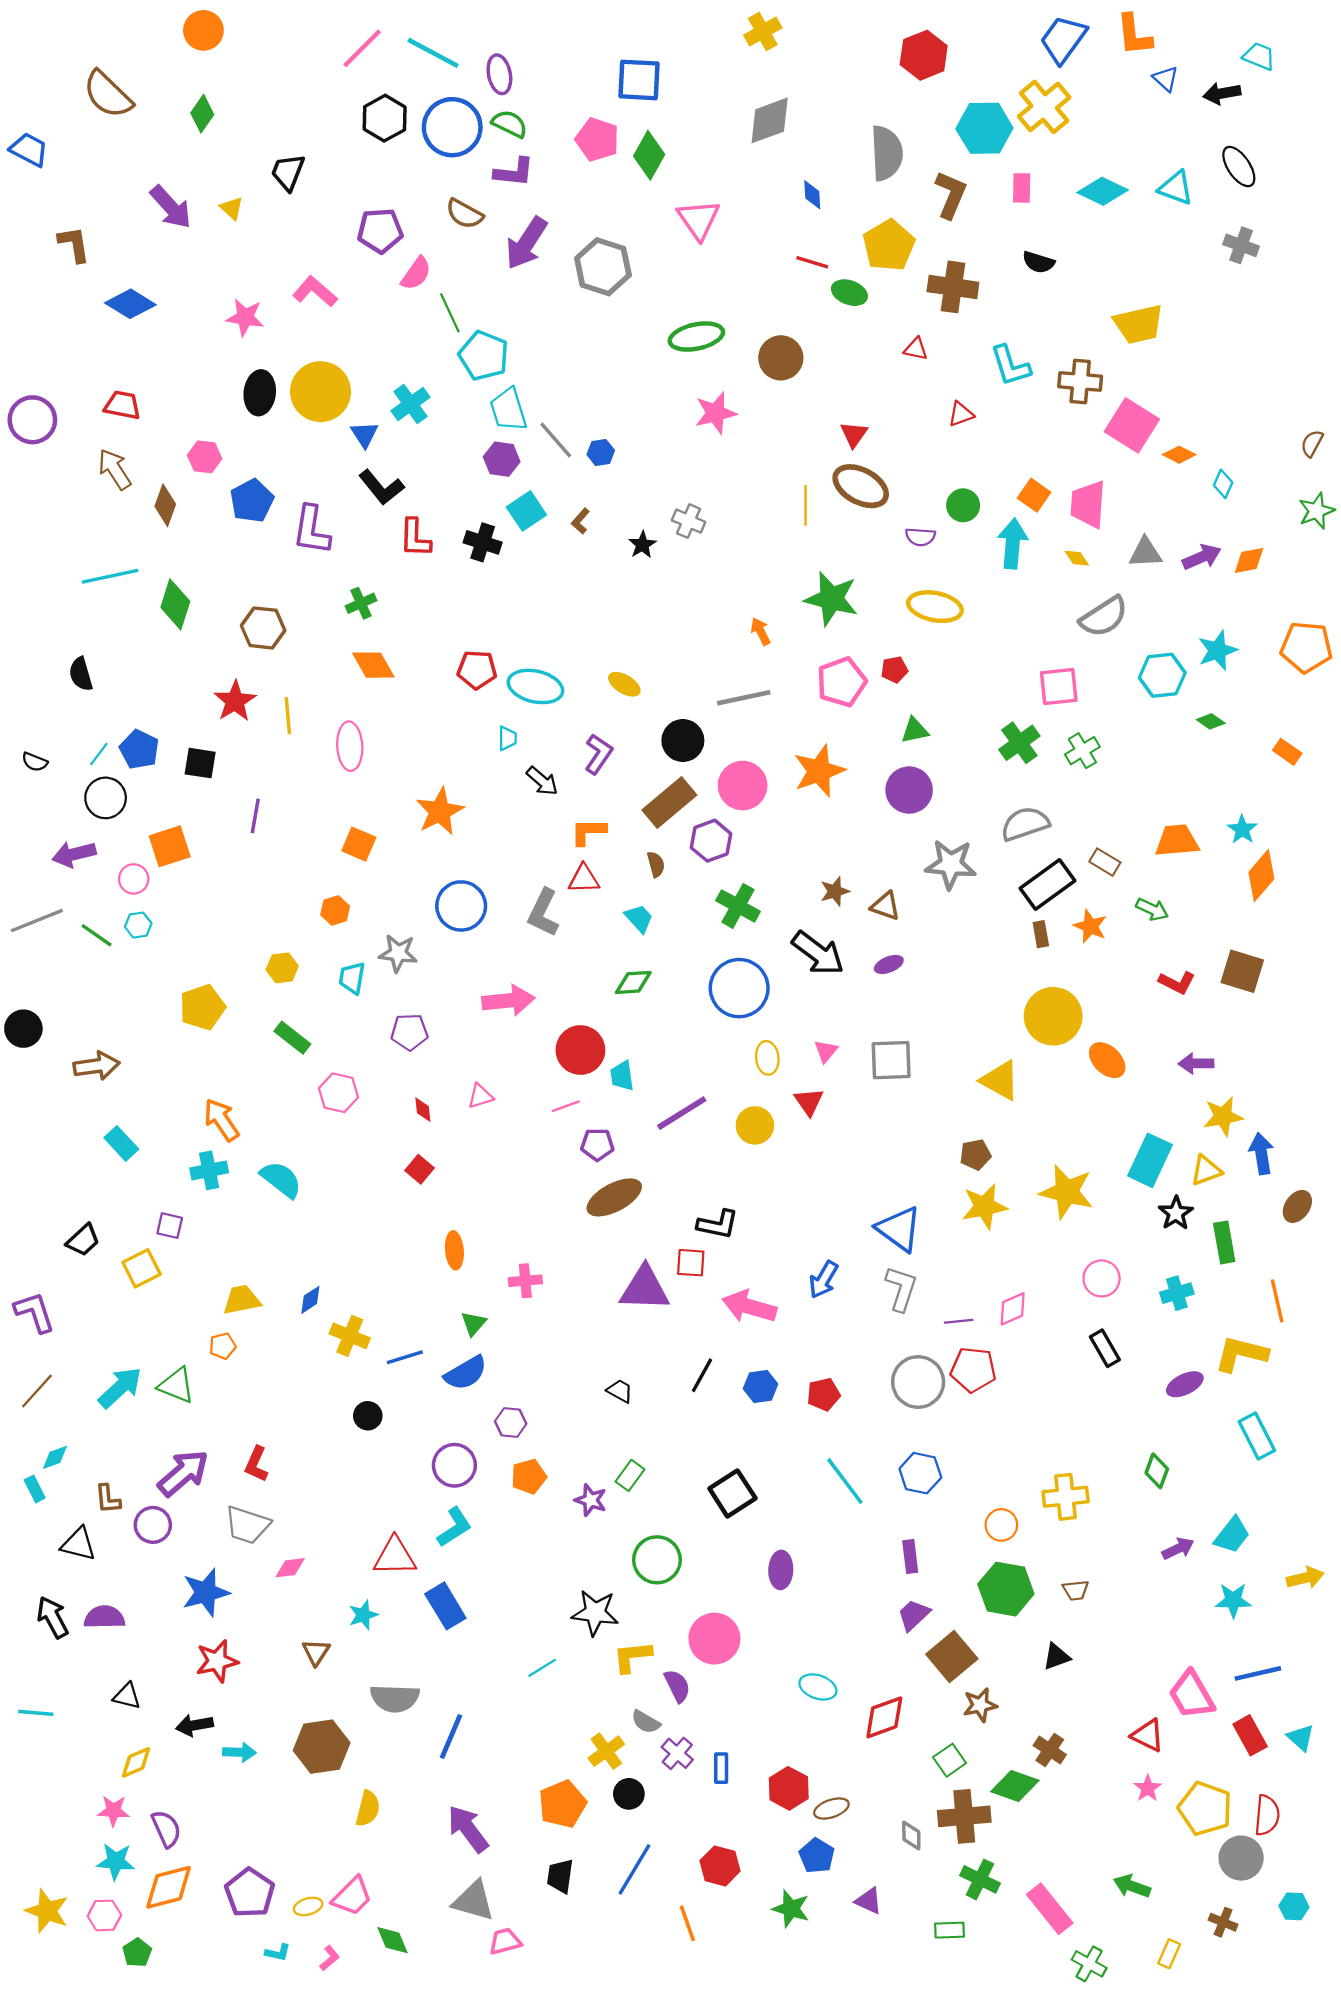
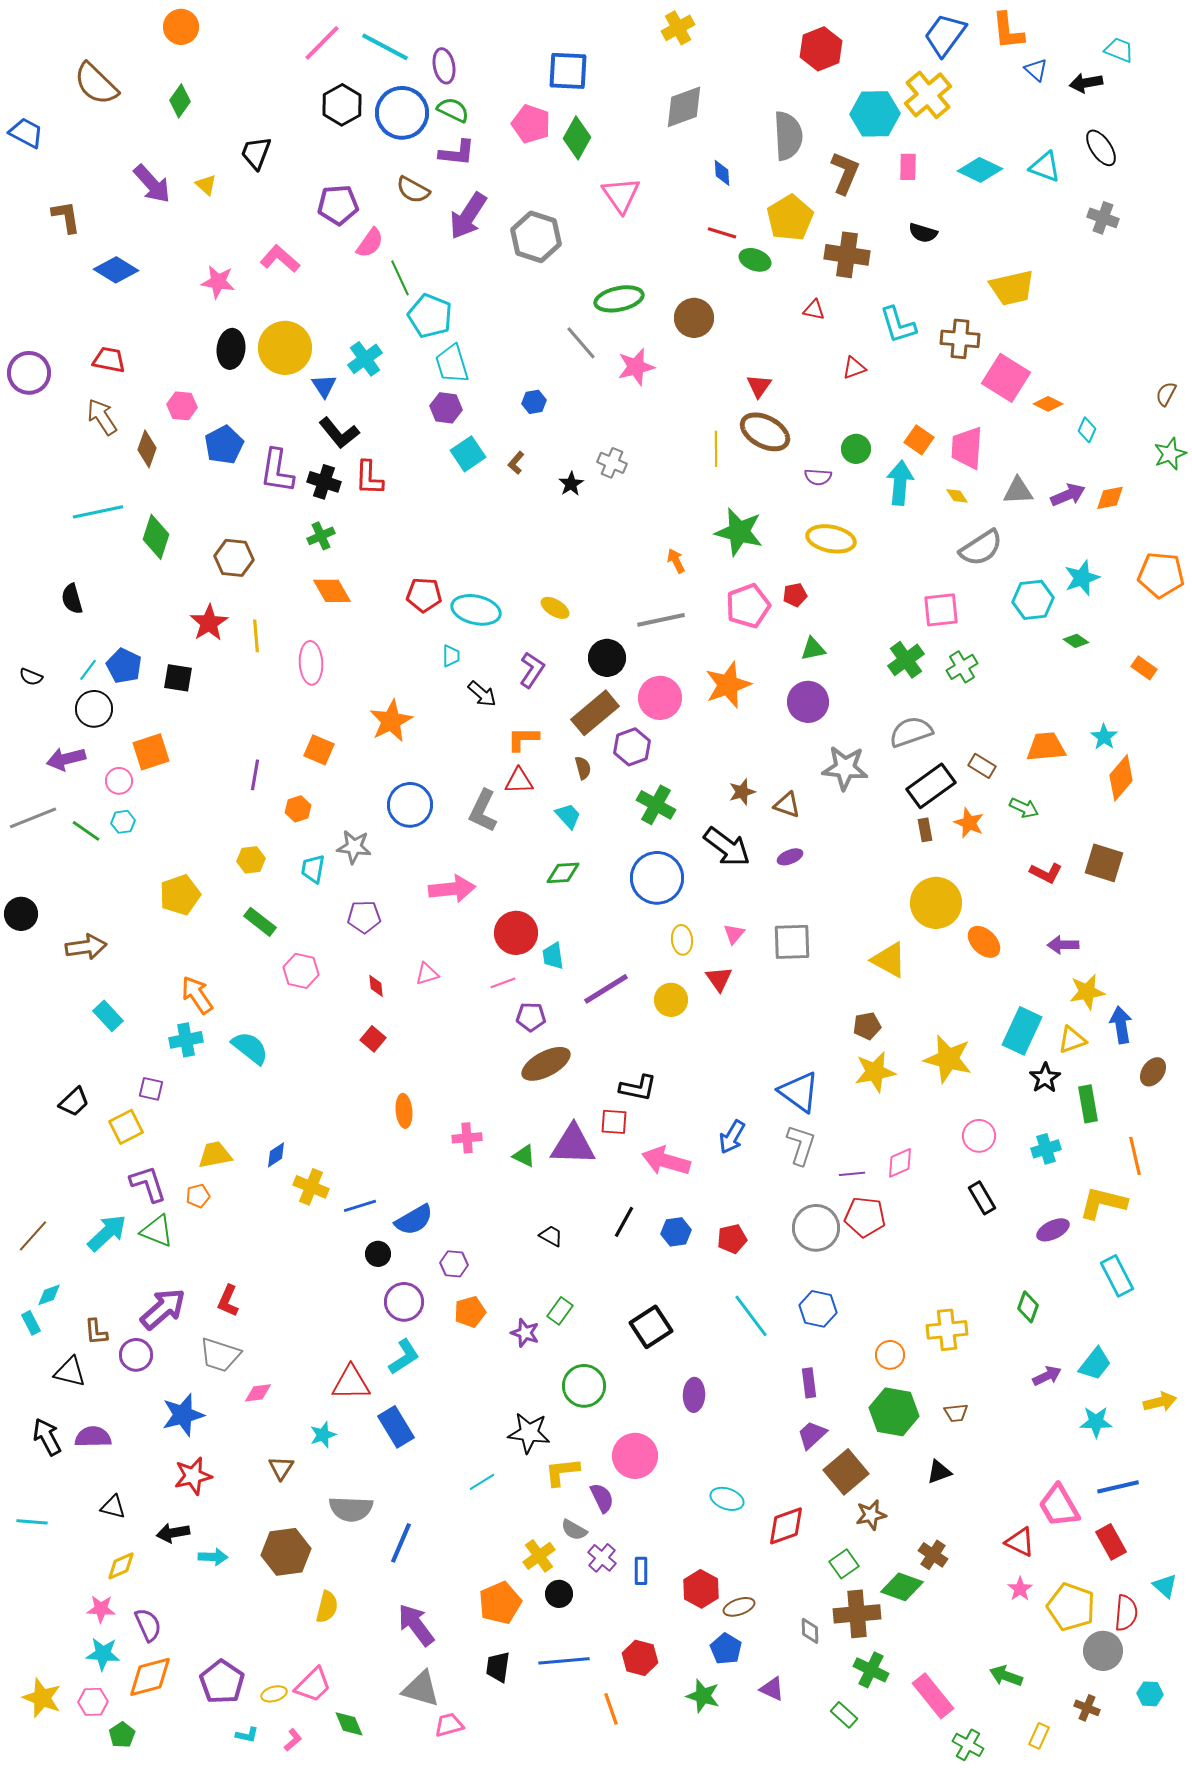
gray line: (556, 440) -> (581, 343), moved
black cross: (483, 542) -> (324, 482), moved
purple line: (255, 816) -> (255, 775), moved
purple L-shape: (35, 1312) -> (148, 1184), moved
green triangle: (474, 1323) -> (524, 1156), moved, turned -45
black circle: (368, 1416) -> (378, 1254), moved
cyan triangle: (1301, 1738) -> (1165, 1586), moved
blue line: (634, 1869) -> (564, 1661), turned 54
green rectangle: (950, 1930) -> (844, 1715), turned 44

